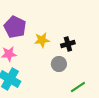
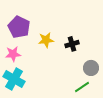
gray circle: (59, 64) -> (91, 68), moved

